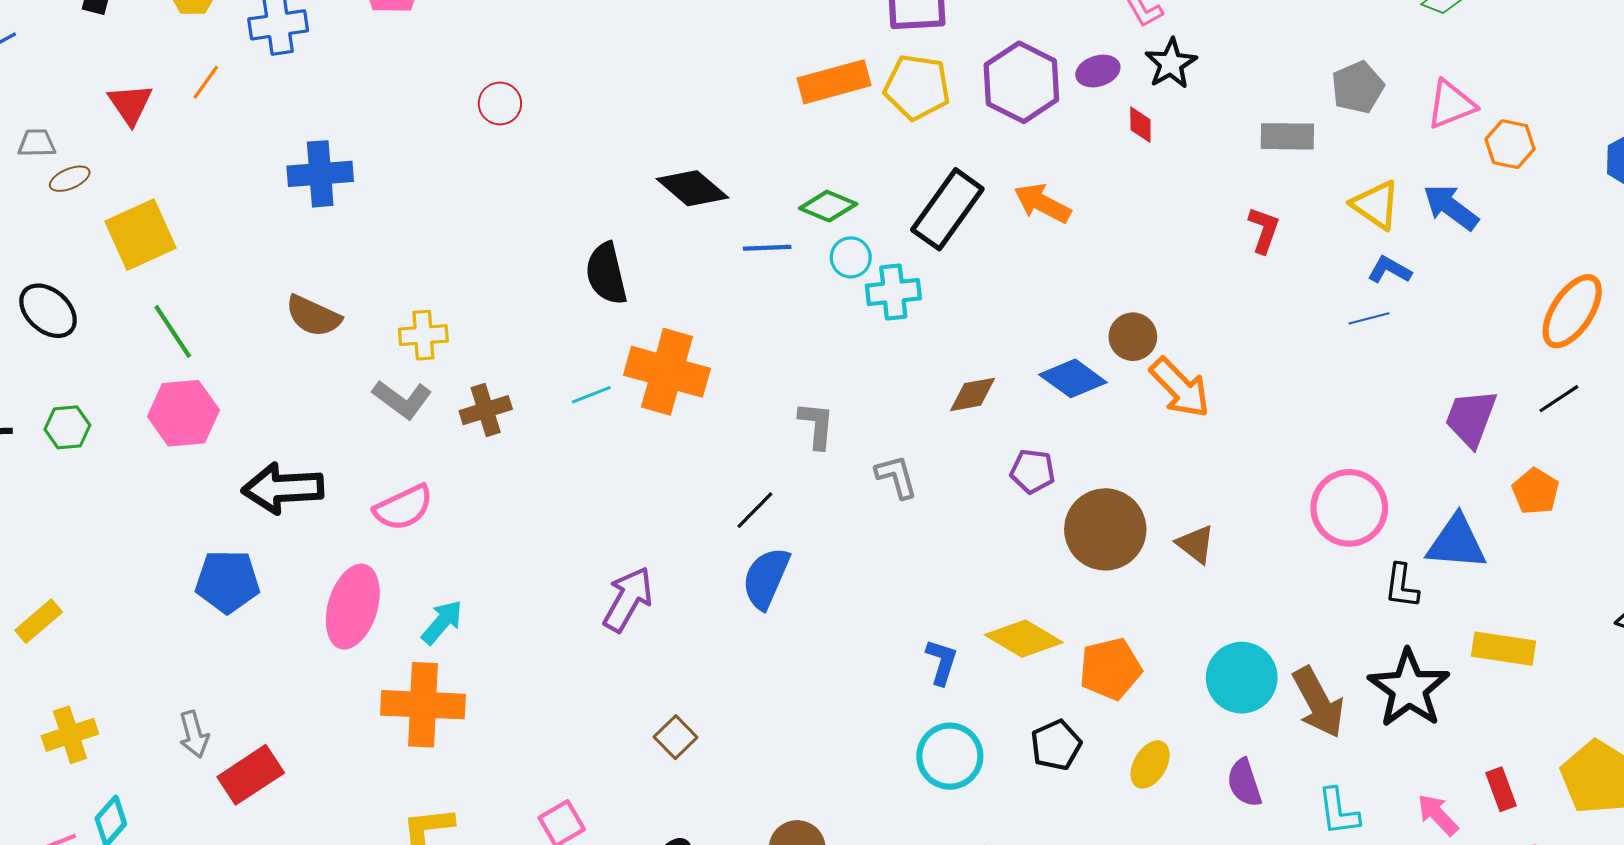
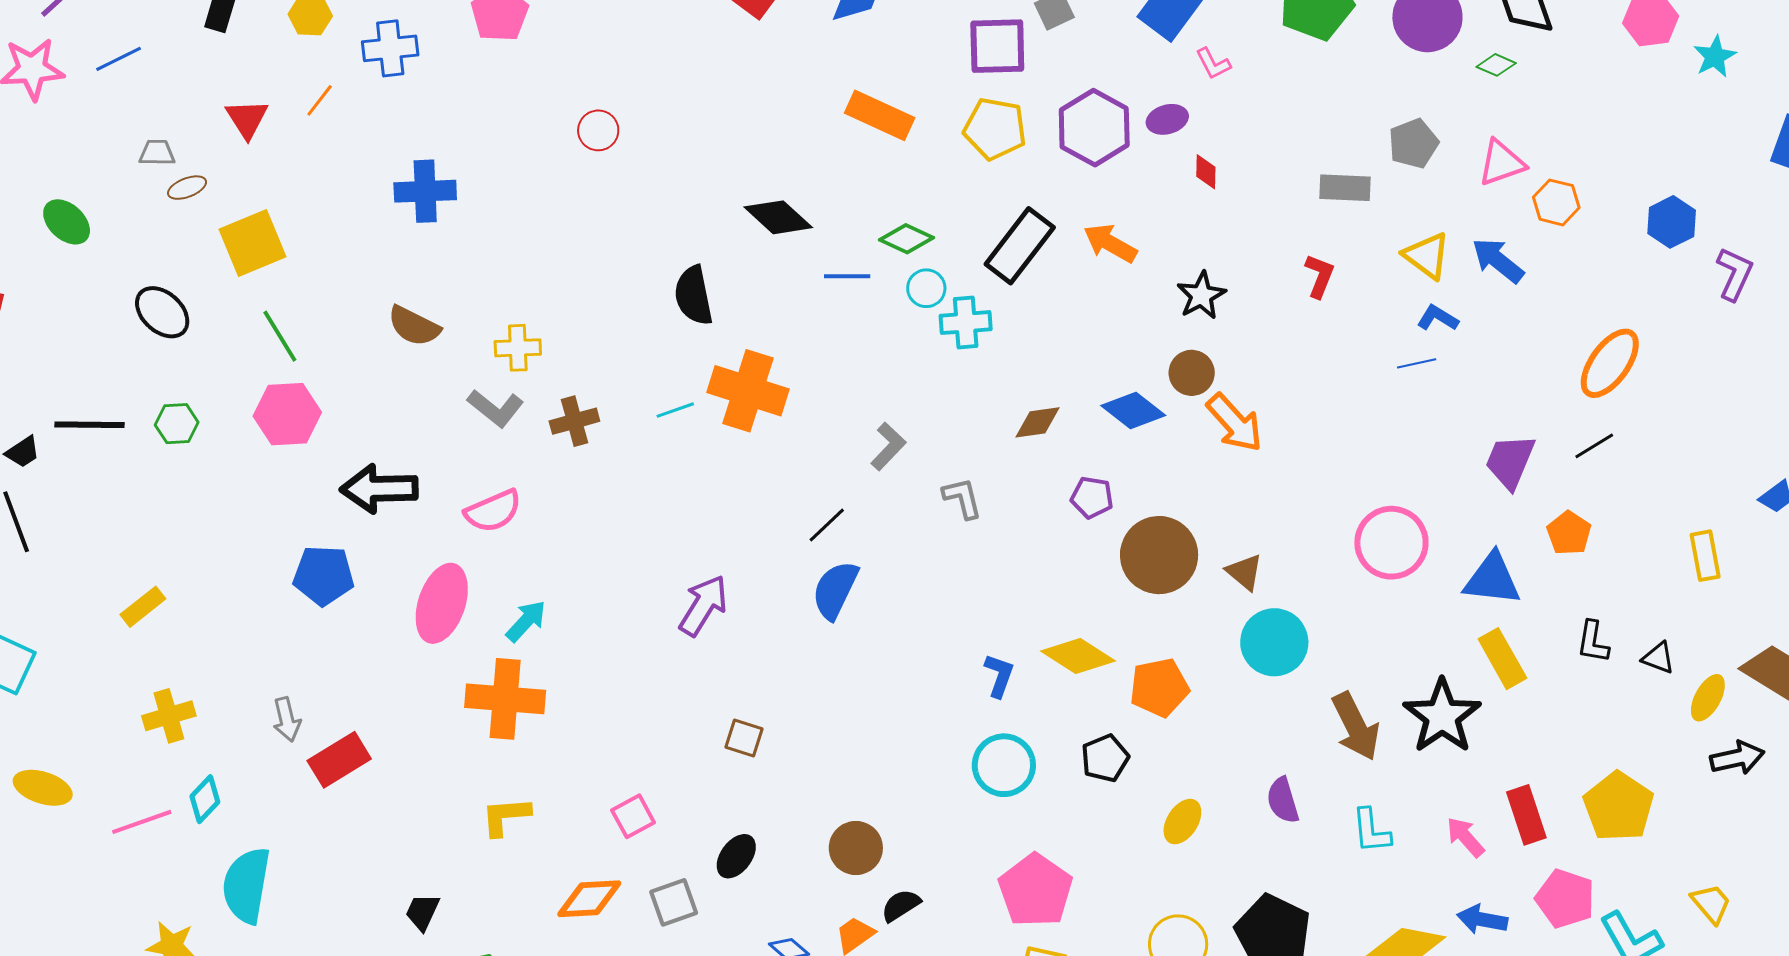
black star: (1171, 64) -> (1201, 295), moved
orange rectangle: (834, 82) -> (880, 115), moved, turned 38
gray L-shape: (817, 425) -> (888, 446), turned 36
black L-shape: (1402, 586) -> (1593, 642), moved
yellow rectangle: (1504, 649) -> (1502, 659), moved, turned 50
cyan circle: (1242, 678) -> (1274, 642), moved
brown square: (676, 737) -> (744, 738), turned -30
yellow ellipse: (1150, 764) -> (1182, 822), moved
red rectangle: (1501, 789) -> (1526, 815), size x1.4

